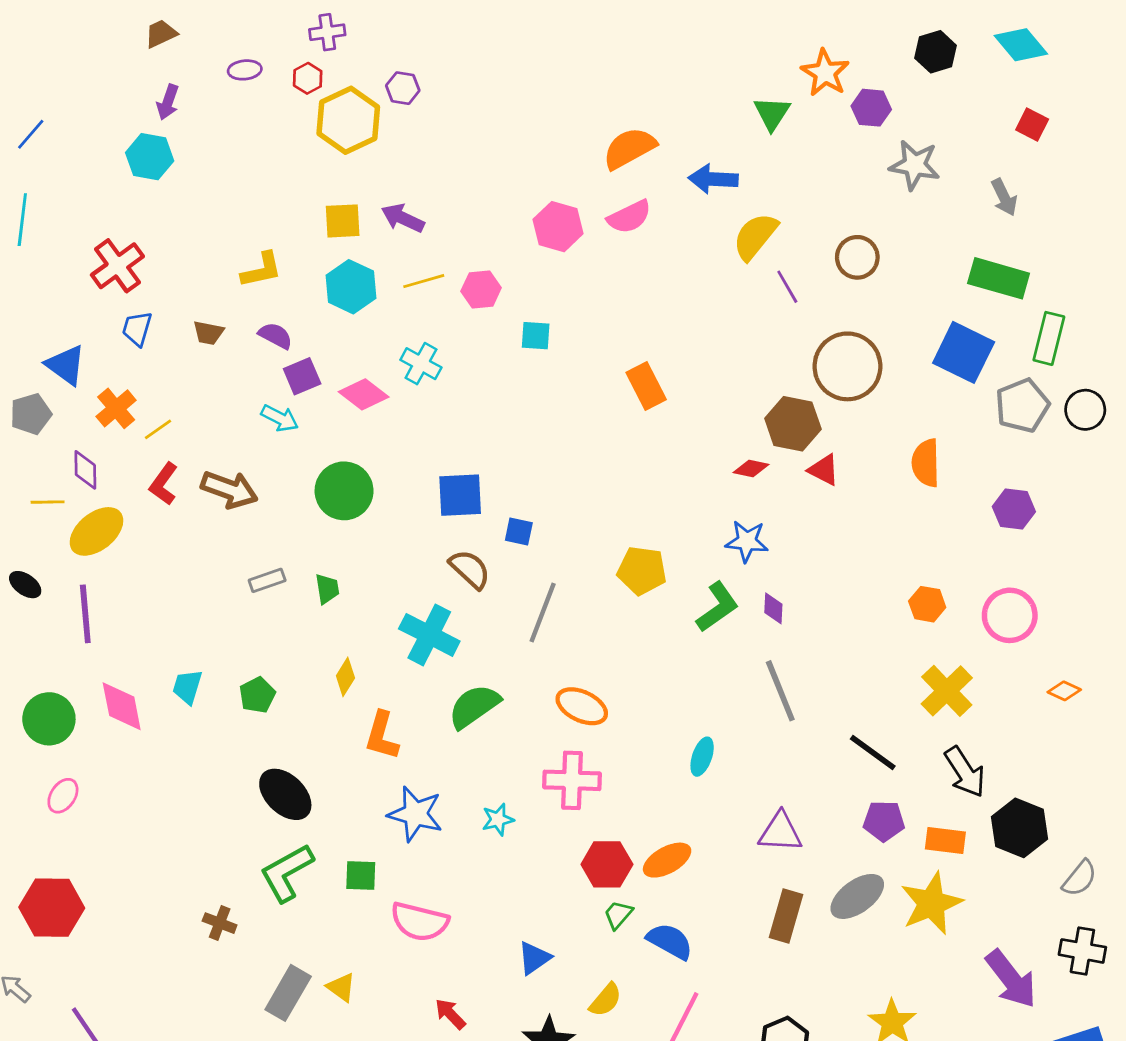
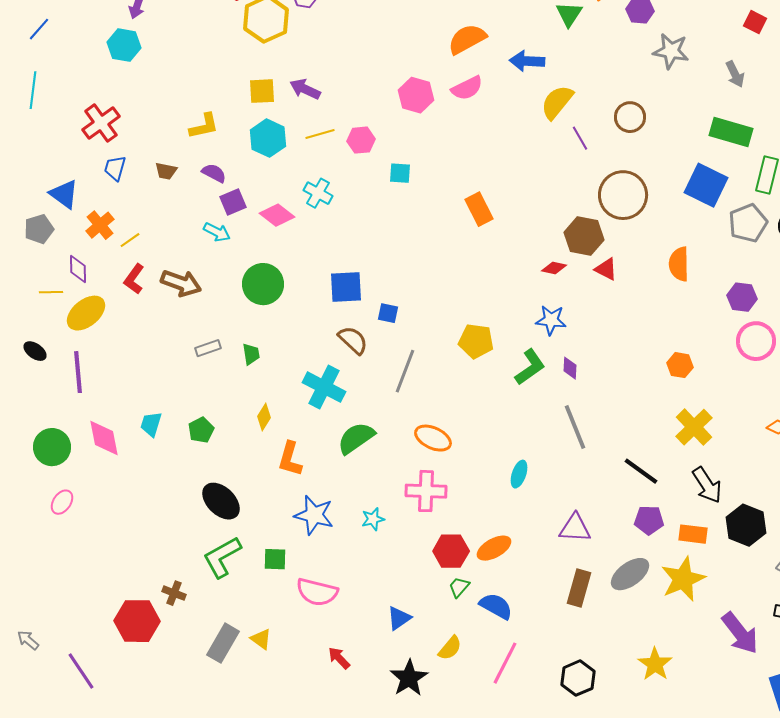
pink circle: (1010, 615) -> (756, 341), moved
red hexagon: (52, 908) -> (137, 621), moved

